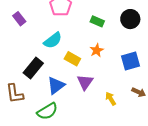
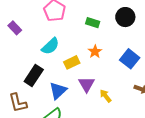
yellow rectangle: (72, 59) -> (72, 62), turned -49
blue square: (130, 61) -> (130, 59), turned -30
yellow arrow: (111, 99) -> (106, 96), moved

